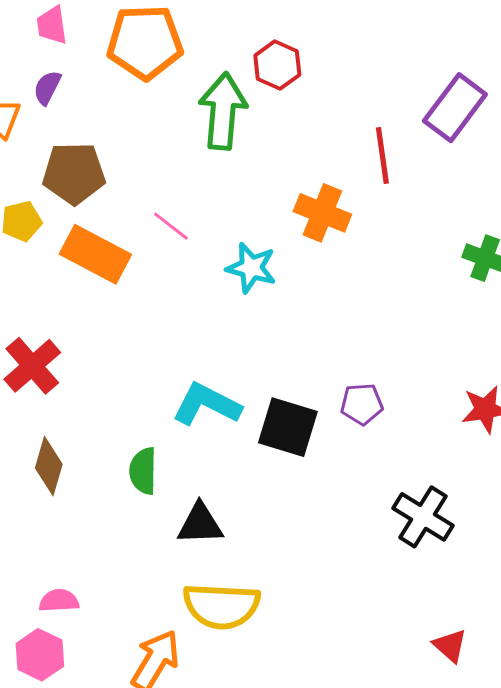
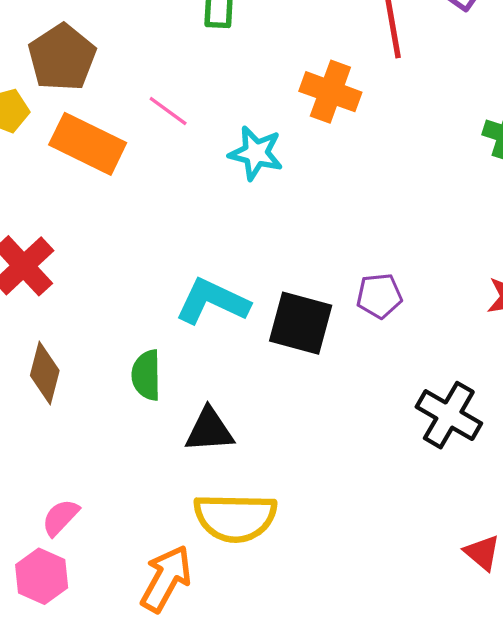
brown pentagon: (74, 173) -> (62, 57), turned -30
pink semicircle: (59, 601) -> (60, 517), turned -42

